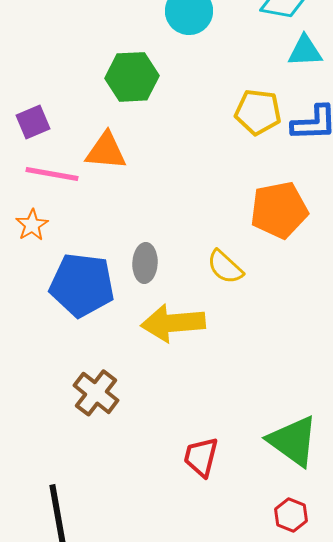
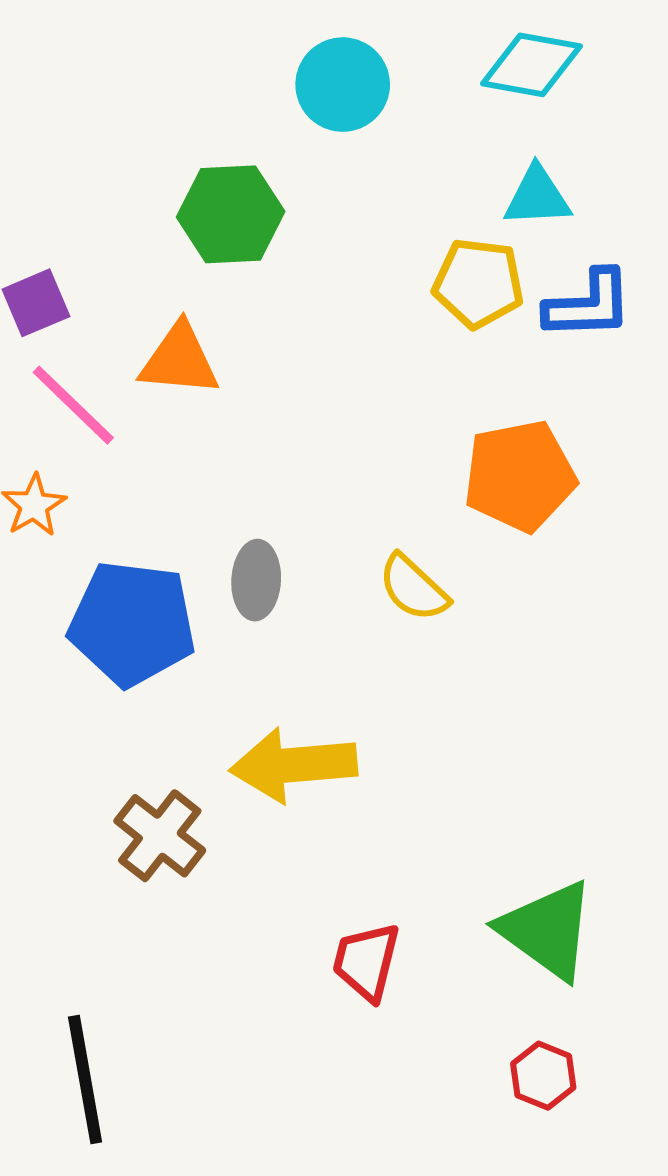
cyan triangle: (305, 51) -> (537, 197), moved
pink line: (52, 174) -> (73, 405), turned 34
yellow arrow: (173, 323) -> (294, 765), moved

